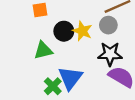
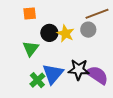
green triangle: (43, 50) -> (31, 49), turned -42
black star: (110, 54) -> (79, 70), moved

